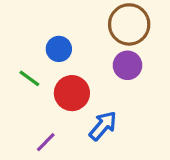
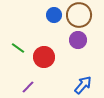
blue circle: (59, 49) -> (54, 15), moved
blue arrow: (103, 126) -> (83, 85), moved

